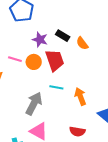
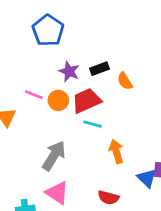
black rectangle: (63, 36) -> (100, 69), turned -56
red trapezoid: (55, 60) -> (86, 101), turned -100
cyan line: (56, 87) -> (93, 124), moved

